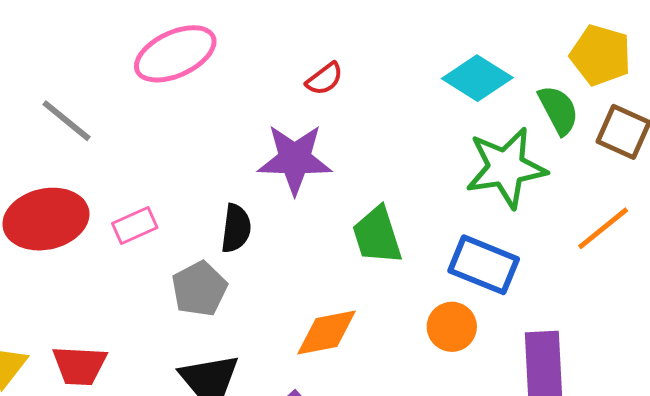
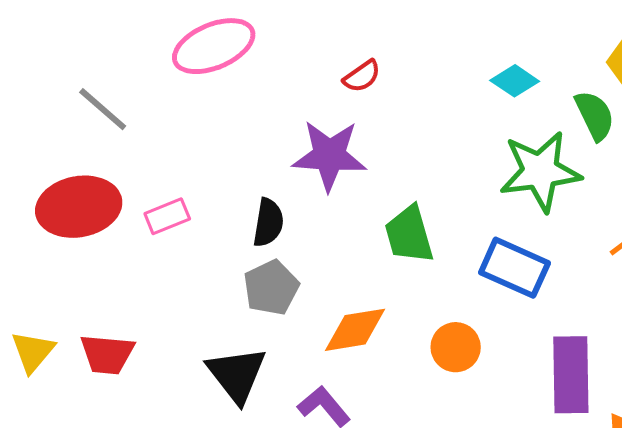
cyan diamond: (477, 78) -> (515, 81), size x0.7
gray pentagon: (199, 289) -> (271, 288), moved
orange circle: (452, 327) -> (456, 347), moved

